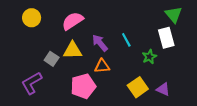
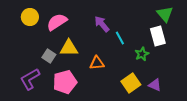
pink semicircle: (73, 21) -> (57, 22), moved
purple arrow: (100, 43) -> (102, 24), moved
pink pentagon: (83, 86) -> (65, 82), moved

